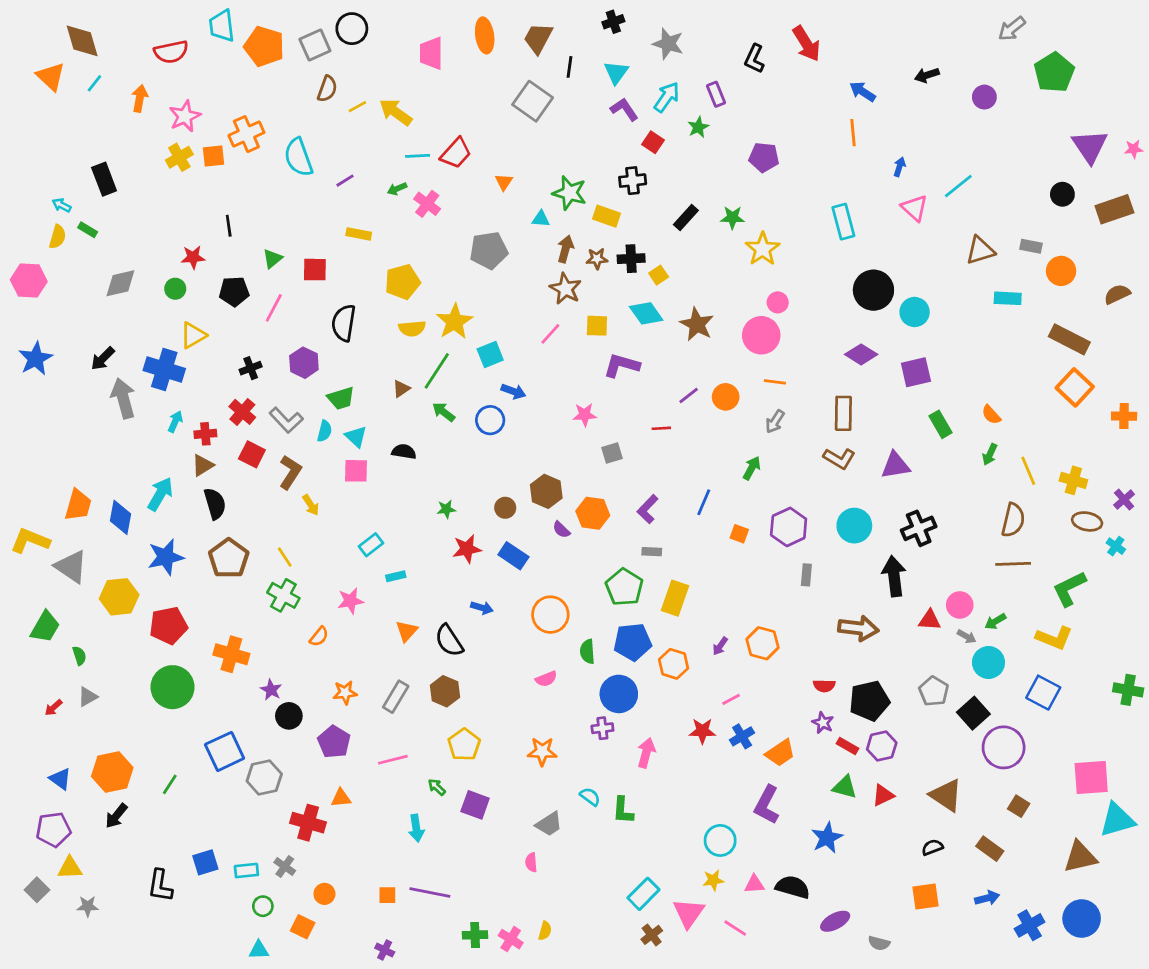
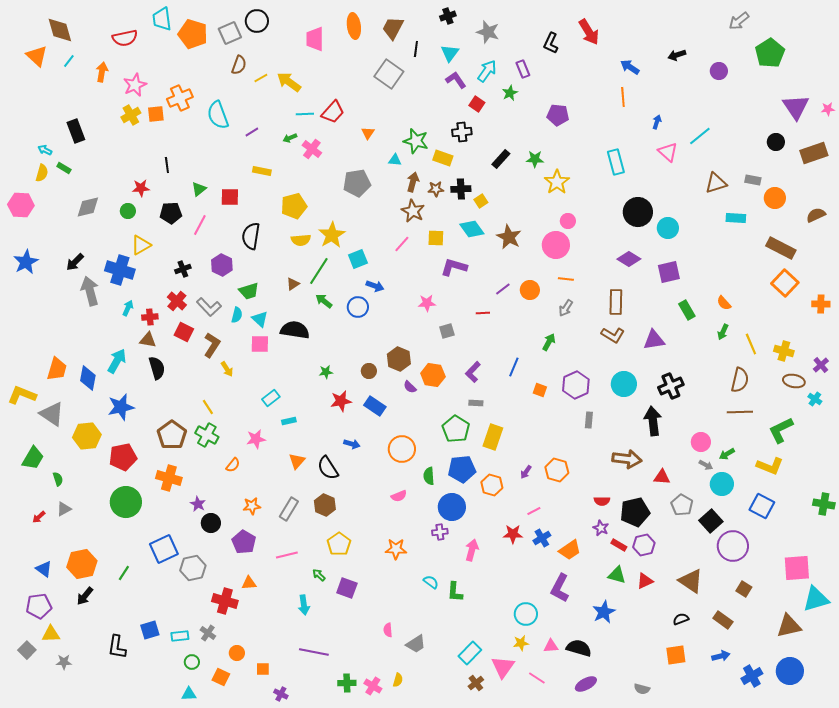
black semicircle: (404, 452) -> (295, 330), size x1.6
brown triangle: (203, 465) -> (148, 340), turned 42
brown pentagon: (229, 558) -> (172, 435), moved
red triangle: (930, 620) -> (662, 477), moved
gray trapezoid: (549, 824) -> (416, 644), moved
orange square: (387, 895) -> (263, 669), moved
purple ellipse: (835, 921) -> (586, 684), moved

